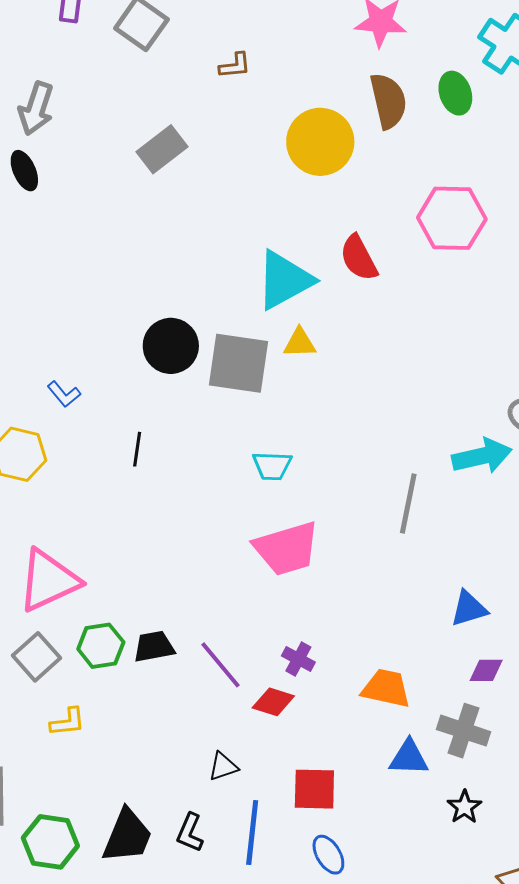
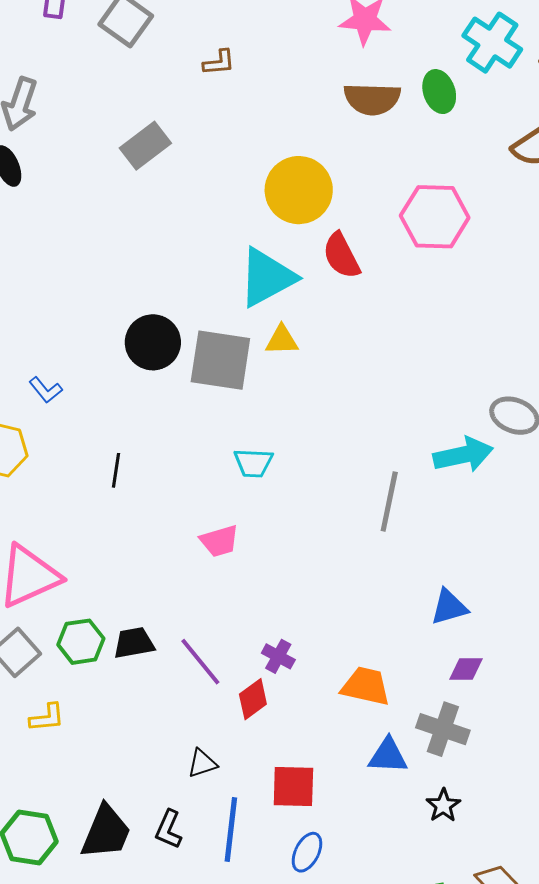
brown semicircle: (388, 101) -> (372, 99), turned 104
yellow circle: (320, 142) -> (299, 190), moved
black line: (137, 449) -> (116, 470), moved
pink trapezoid: (287, 548) -> (219, 541), moved, size x0.6
red diamond: (273, 702) -> (253, 699), turned -54
blue ellipse: (328, 855) -> (307, 852), turned 57

